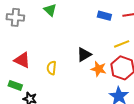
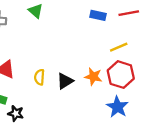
black triangle: (84, 55) -> (65, 81), moved

